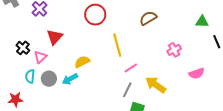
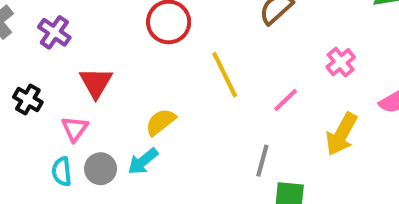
black cross: (23, 48) -> (28, 100), moved
pink line: (131, 68) -> (286, 100), moved
yellow arrow: (156, 85) -> (341, 134), moved, turned -85

